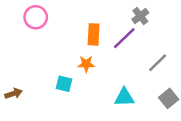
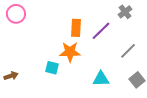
gray cross: (140, 16) -> (125, 12), moved
pink circle: (36, 17) -> (16, 14), moved
orange star: (86, 64) -> (70, 52), size x1.5

